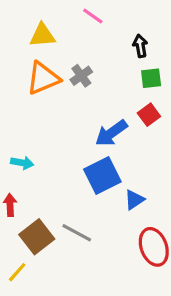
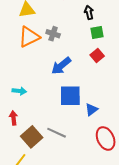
gray cross: (81, 76) -> (53, 34), turned -32
blue arrow: (111, 133) -> (61, 66), moved
blue square: (102, 175) -> (70, 96), turned 30

